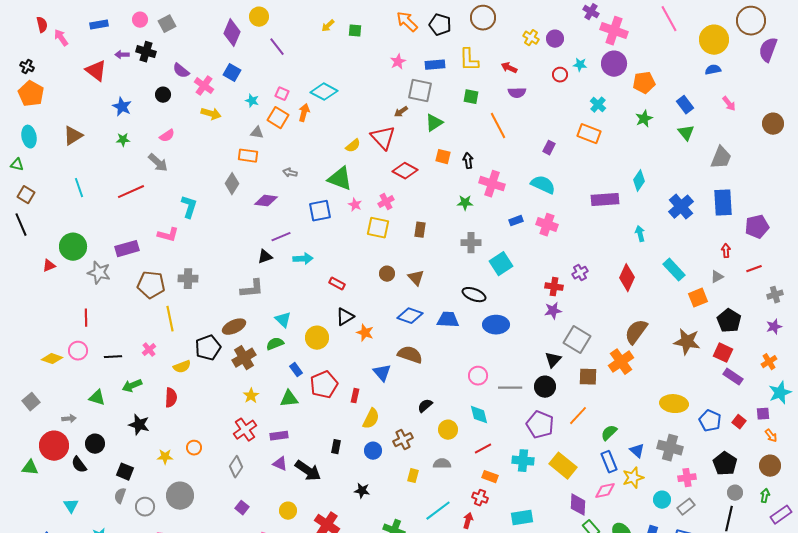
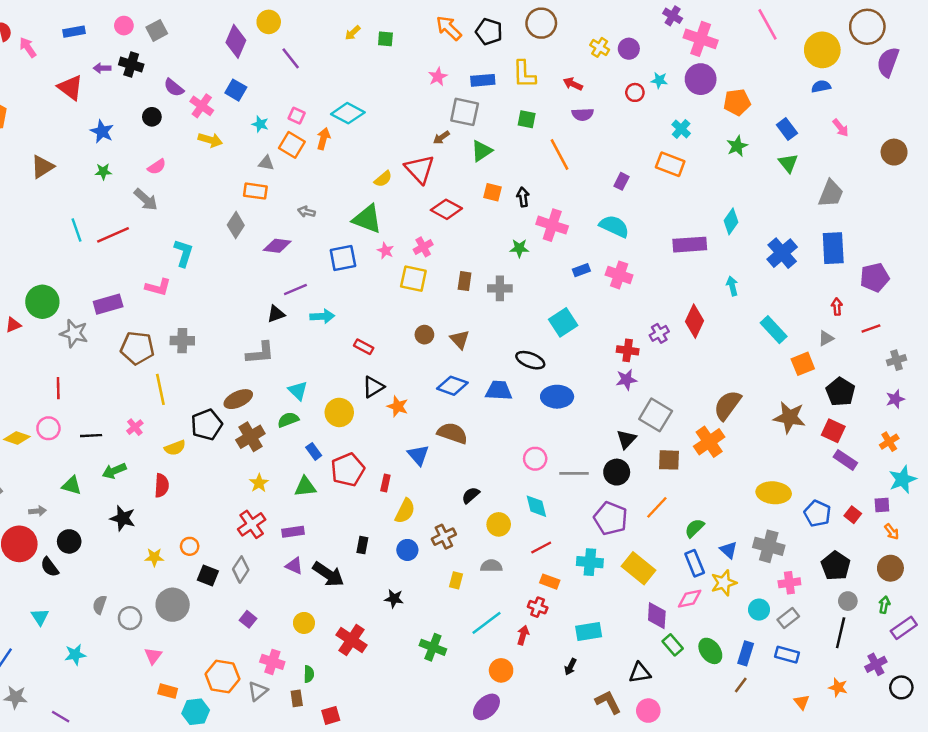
cyan line: (79, 188) -> (76, 230), moved
gray cross: (471, 243) -> (500, 288), moved
red diamond: (627, 278) -> (695, 321), moved
black square: (125, 472) -> (208, 576), moved

